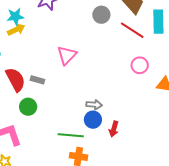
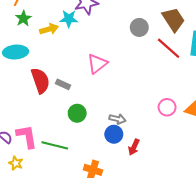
cyan star: (15, 17) -> (69, 19), moved
pink circle: (140, 65) -> (167, 107), moved
green circle: (28, 107) -> (77, 113), moved
green line: (71, 135) -> (55, 145), moved

